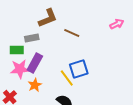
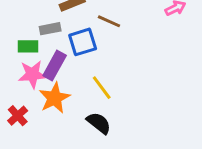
blue square: (79, 69) -> (83, 42), moved
orange star: (35, 85) -> (55, 98), size x1.5

